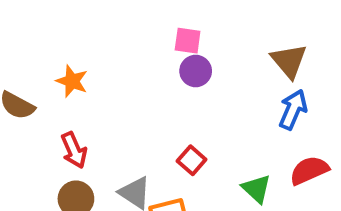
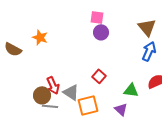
red arrow: (74, 150) -> (53, 85), moved
green triangle: (256, 189) -> (131, 90), turned -35

